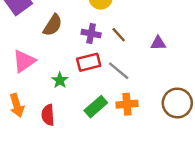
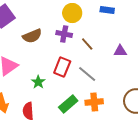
brown semicircle: (53, 25) -> (32, 36), turned 36
purple cross: (91, 34) -> (64, 34), moved
red rectangle: (89, 62) -> (62, 67), turned -54

